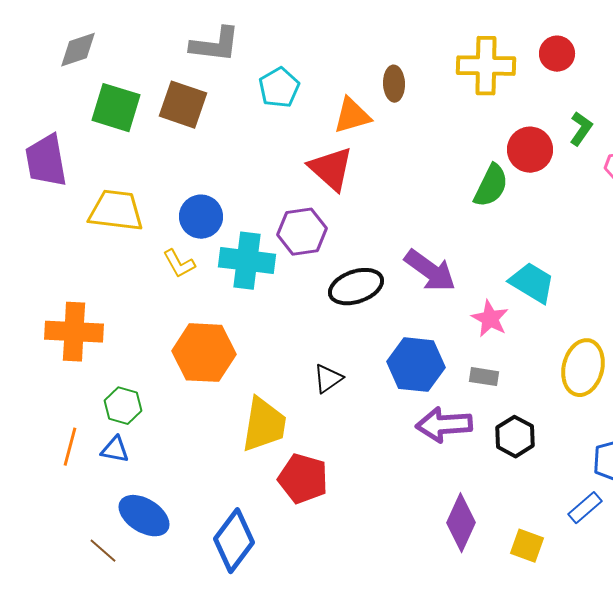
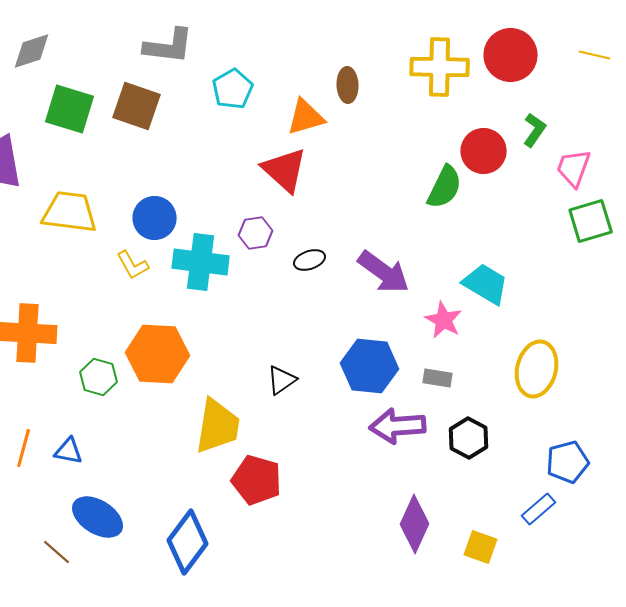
red circle: (557, 54) -> (511, 55), size x1.5
purple hexagon: (302, 232) -> (256, 233), size x0.7
black ellipse: (356, 287) -> (310, 260), moved, size x0.6
green hexagon: (123, 406) -> (99, 377), moved

